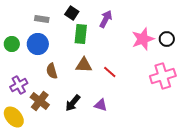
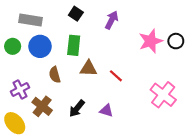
gray rectangle: (42, 19) -> (31, 20), moved, size x1.5
green rectangle: (81, 34) -> (74, 45), moved
pink cross: (163, 76) -> (163, 95), moved, turned -35

